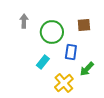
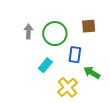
gray arrow: (24, 21) -> (28, 31), moved
green arrow: (87, 69) -> (92, 73), turned 77

